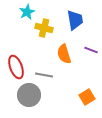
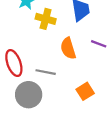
orange square: (87, 97) -> (85, 91), moved

